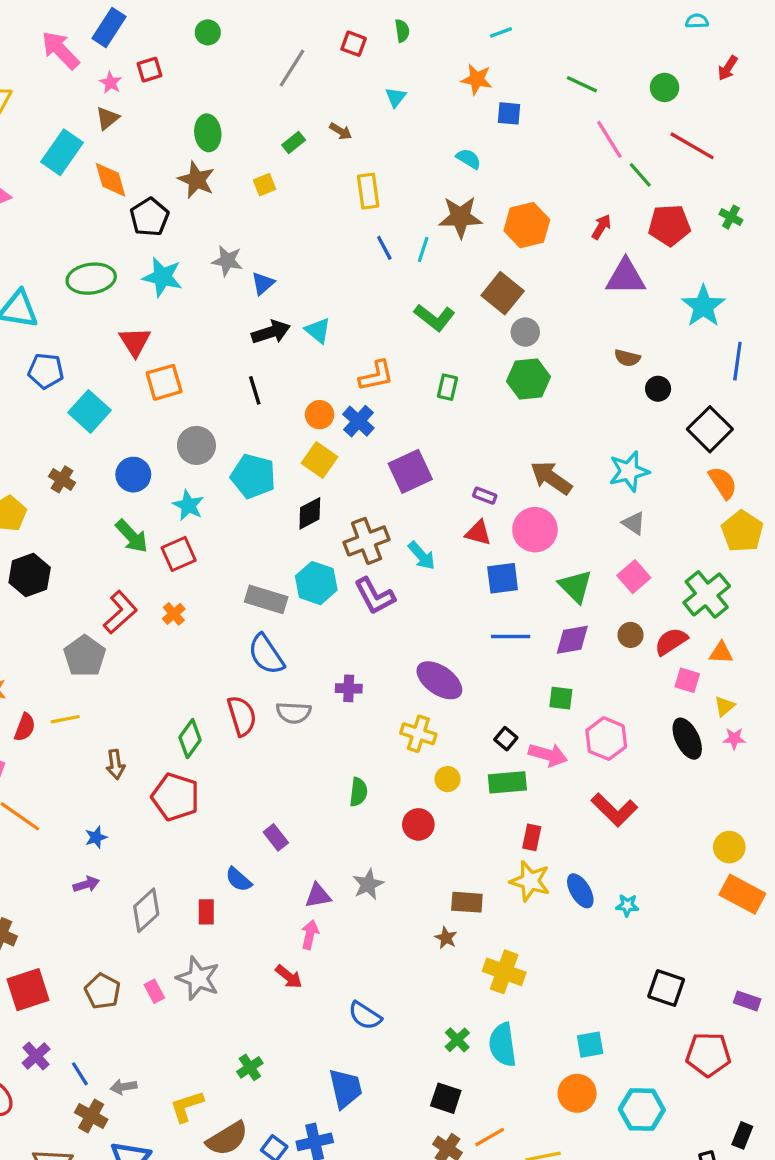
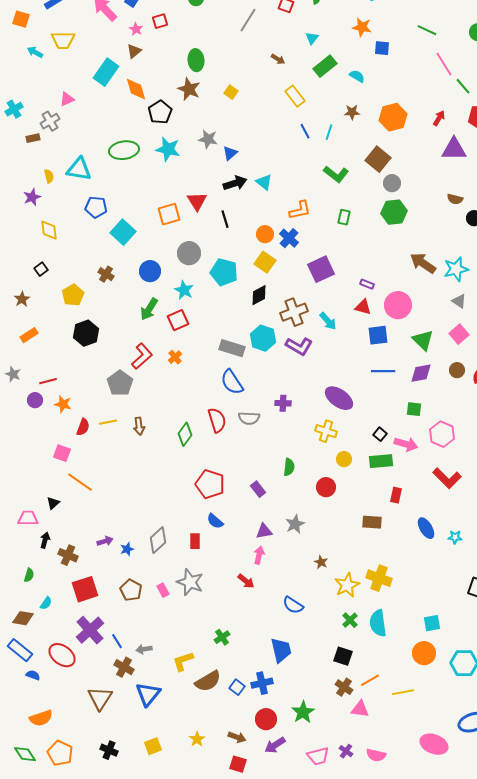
green rectangle: (294, 143) -> (325, 66), moved, size x1.6
yellow square: (264, 185) -> (231, 92), turned -32
yellow rectangle: (368, 191) -> (295, 96), turned -30
brown star: (460, 217) -> (352, 112), size x0.6
red triangle: (135, 342) -> (197, 201), moved
brown arrow: (551, 478) -> (423, 263), moved
green arrow: (132, 536) -> (149, 309), turned 75
purple L-shape: (375, 596) -> (299, 346), turned -32
brown arrow: (115, 765) -> (139, 426), moved
red pentagon: (175, 797) -> (210, 484), moved
blue star: (96, 837) -> (127, 549), moved
purple rectangle: (276, 837) -> (258, 489), moved
yellow star: (530, 881) -> (347, 585), moved, turned 30
purple arrow: (86, 884) -> (105, 541), moved
brown rectangle: (467, 902) -> (372, 522), moved
brown star: (446, 938) -> (321, 562), moved
purple cross: (36, 1056) -> (90, 630), size x1.6

